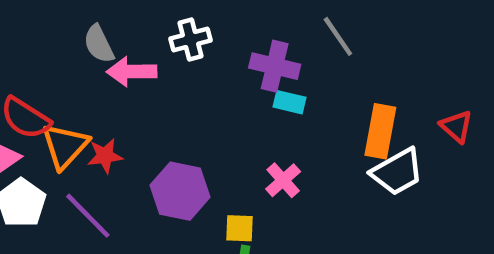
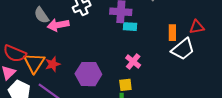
red triangle: (456, 126) -> (197, 27), moved, turned -42
orange rectangle: (380, 131) -> (172, 33), size x0.7
yellow square: (239, 228) -> (125, 85), moved

